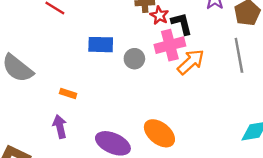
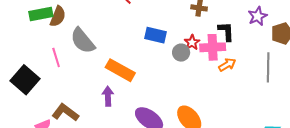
red star: (159, 15) -> (192, 42), moved
orange arrow: (191, 62) -> (227, 65), size x0.7
orange rectangle: (68, 94) -> (120, 70), size x2.0

